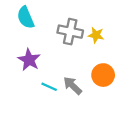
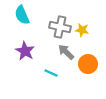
gray arrow: (73, 86) -> (66, 52), moved
cyan line: (49, 87) -> (51, 73), moved

